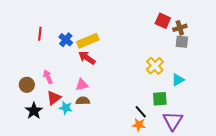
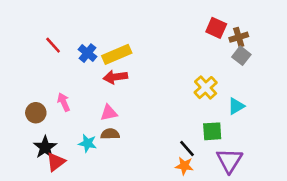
red line: (40, 34) -> (53, 45), turned -48
gray square: (182, 42) -> (241, 56), turned 32
red arrow: (87, 58) -> (115, 77), turned -42
red triangle: (54, 98) -> (56, 162), moved

